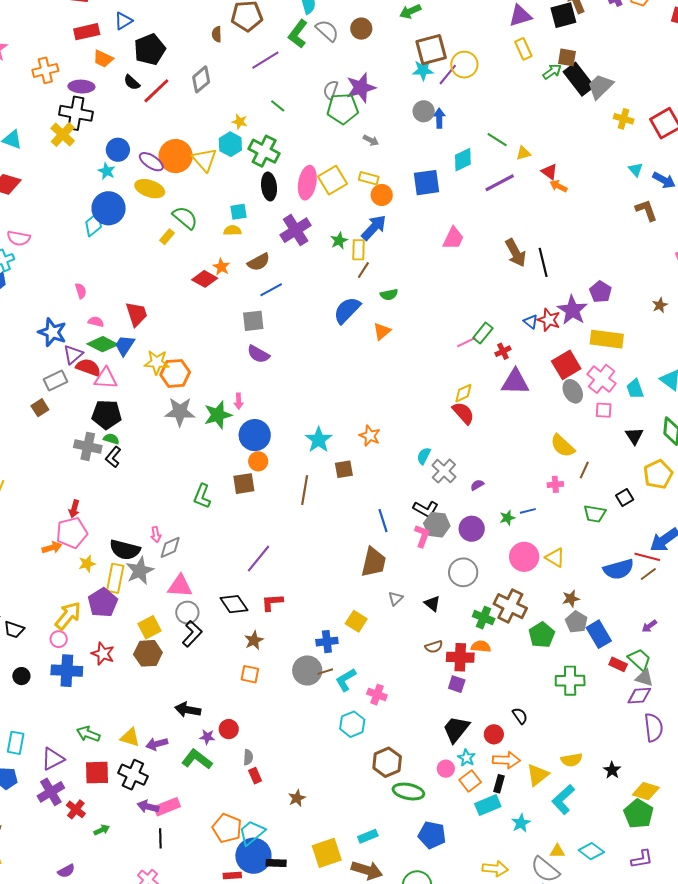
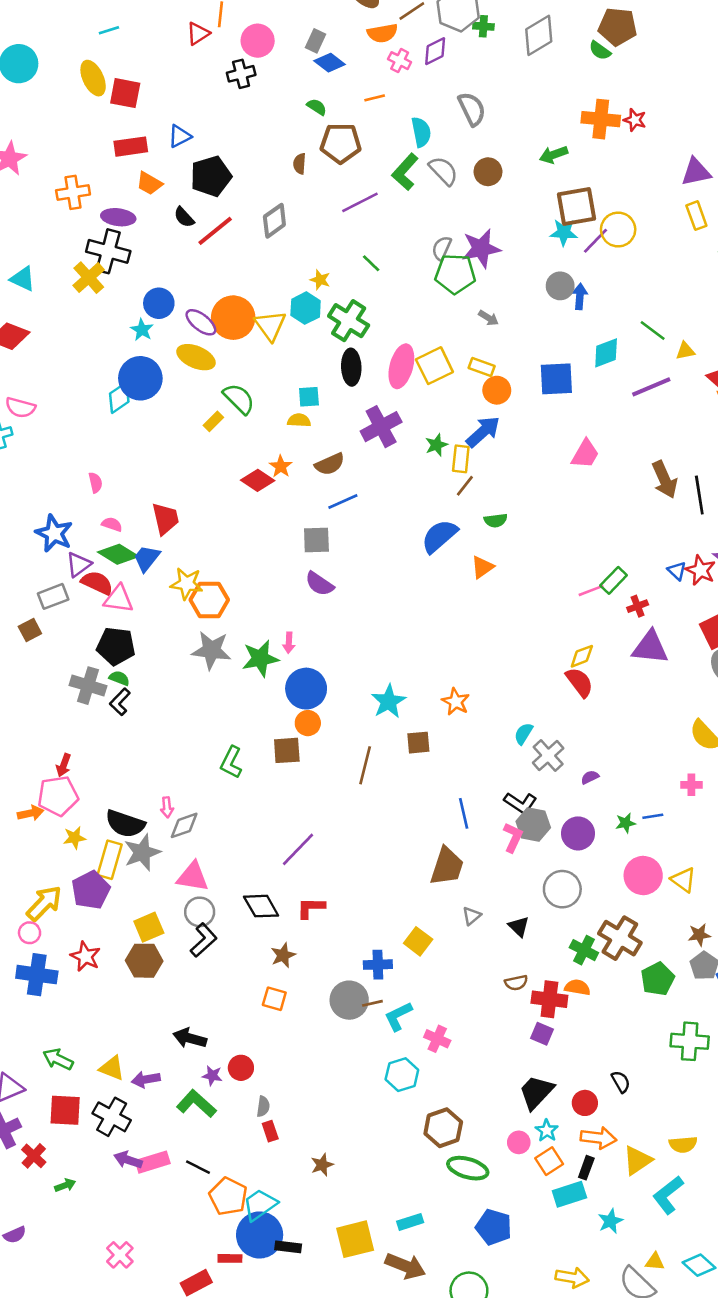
black line: (160, 838) -> (198, 1167), moved, turned -66

